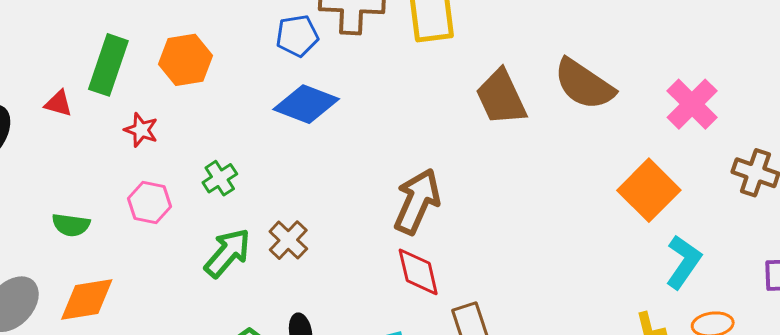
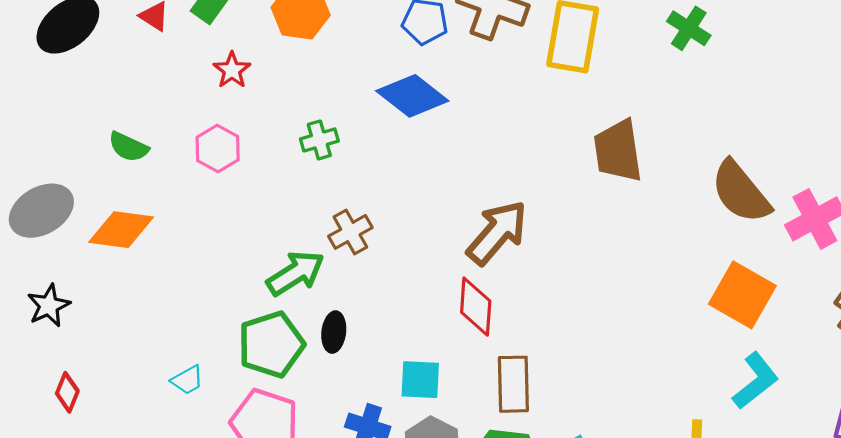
brown semicircle: (584, 84) -> (741, 192), moved
green cross: (220, 178) -> (319, 140), moved
orange square: (649, 190) -> (742, 295), turned -32
green arrow: (228, 253) -> (295, 273), moved

